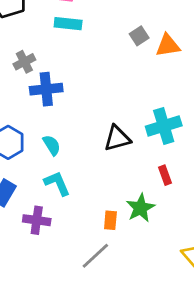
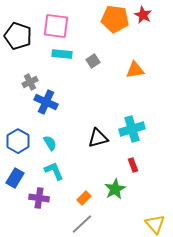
gray square: (139, 36) -> (93, 61), moved
blue cross: (46, 89) -> (46, 102), turned 30
orange rectangle: (110, 220) -> (84, 198), moved, turned 40

